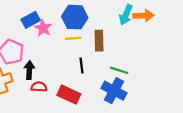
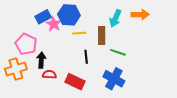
cyan arrow: (126, 15) -> (115, 18), moved
blue hexagon: (75, 17) -> (69, 15), moved
green line: (119, 70) -> (118, 52), moved

